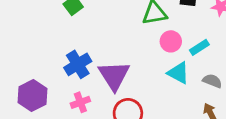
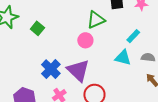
pink circle: (171, 41) -> (85, 40), moved

